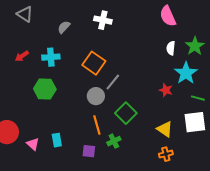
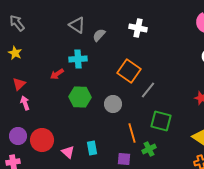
gray triangle: (25, 14) -> (77, 25), moved
red arrow: (22, 56) -> (57, 74), moved
cyan cross: (51, 57) -> (78, 59), moved
gray circle: (96, 96) -> (113, 104), moved
green square: (126, 113) -> (161, 121), turned -30

